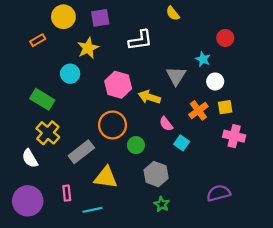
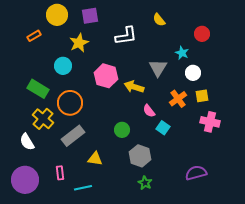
yellow semicircle: (173, 13) -> (159, 20), moved
orange circle: (113, 125) -> (70, 103), moved
yellow triangle: (106, 177) -> (95, 159), size x0.7

